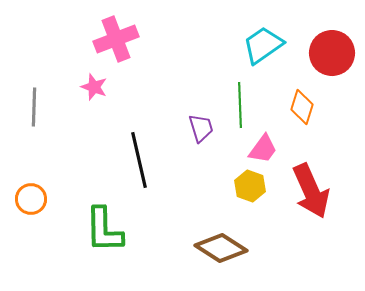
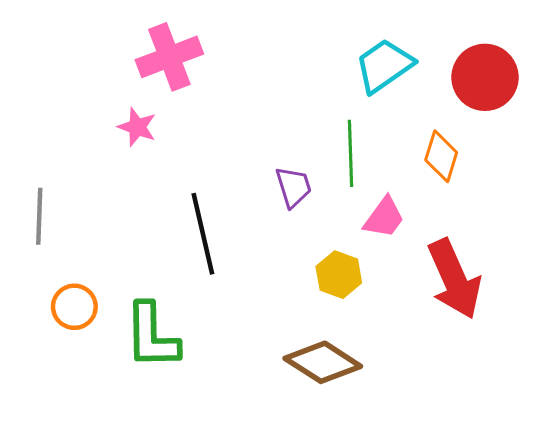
gray line: (34, 107) -> (39, 216), moved
yellow hexagon: (250, 186) -> (339, 275), moved
orange circle: (31, 199) -> (74, 307), moved

